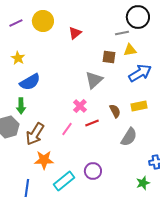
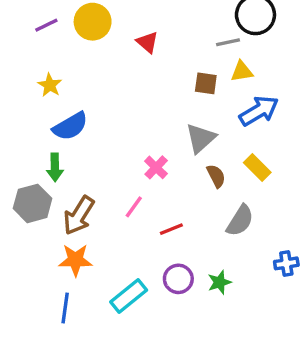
red triangle: (75, 33) -> (147, 42), turned -40
gray triangle: (94, 80) -> (201, 138), moved
yellow rectangle: (139, 106) -> (257, 167), turned 56
red line: (92, 123) -> (171, 229), moved
orange star: (44, 160) -> (75, 260), moved
green star: (143, 183) -> (219, 282), moved

